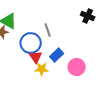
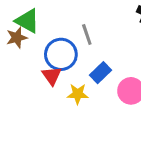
red triangle: (36, 57) -> (52, 76), moved

